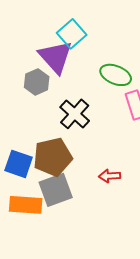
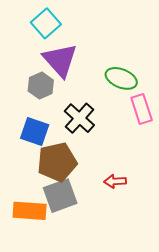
cyan square: (72, 34) -> (46, 23), moved
blue square: (19, 164) -> (35, 131), moved

